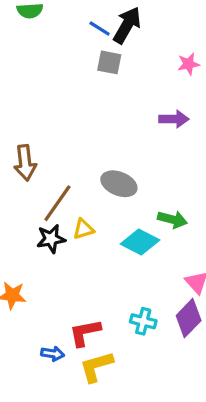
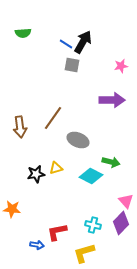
purple arrow: (174, 119) -> (112, 100), size x1.4
brown line: (57, 203) -> (53, 118), moved
yellow L-shape: (96, 367) -> (84, 253), moved

